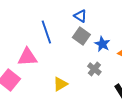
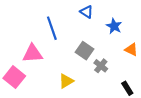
gray square: (81, 36) -> (85, 51), moved
blue star: (102, 44) -> (114, 26), moved

